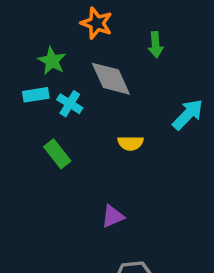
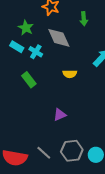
cyan rectangle: (36, 95) -> (17, 47), turned 40

